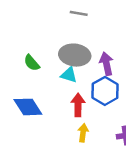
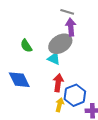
gray ellipse: (75, 55) -> (60, 44), turned -45
purple arrow: (106, 64) -> (71, 27), moved
blue hexagon: (105, 91) -> (75, 95), moved

